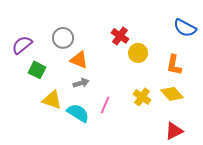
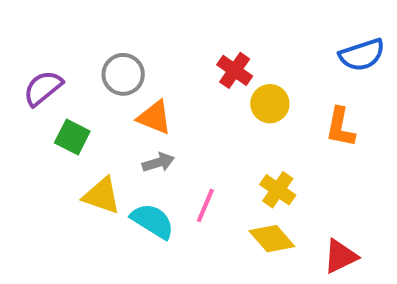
blue semicircle: (185, 28) -> (362, 55), turned -45
yellow diamond: (172, 94) -> (272, 239), moved

